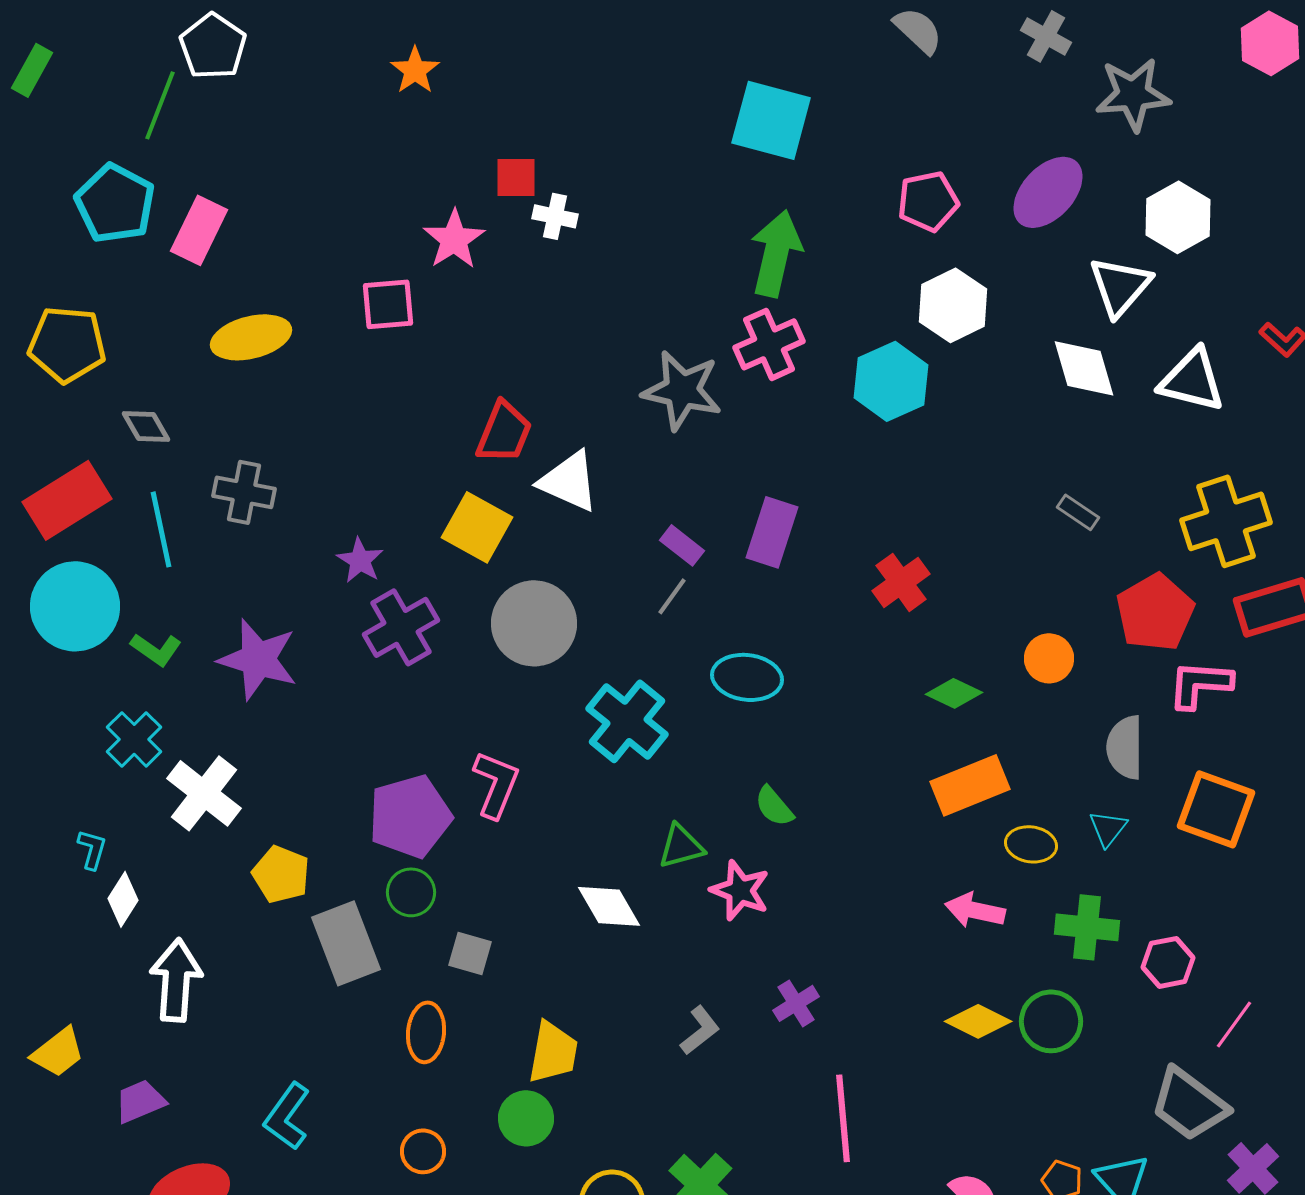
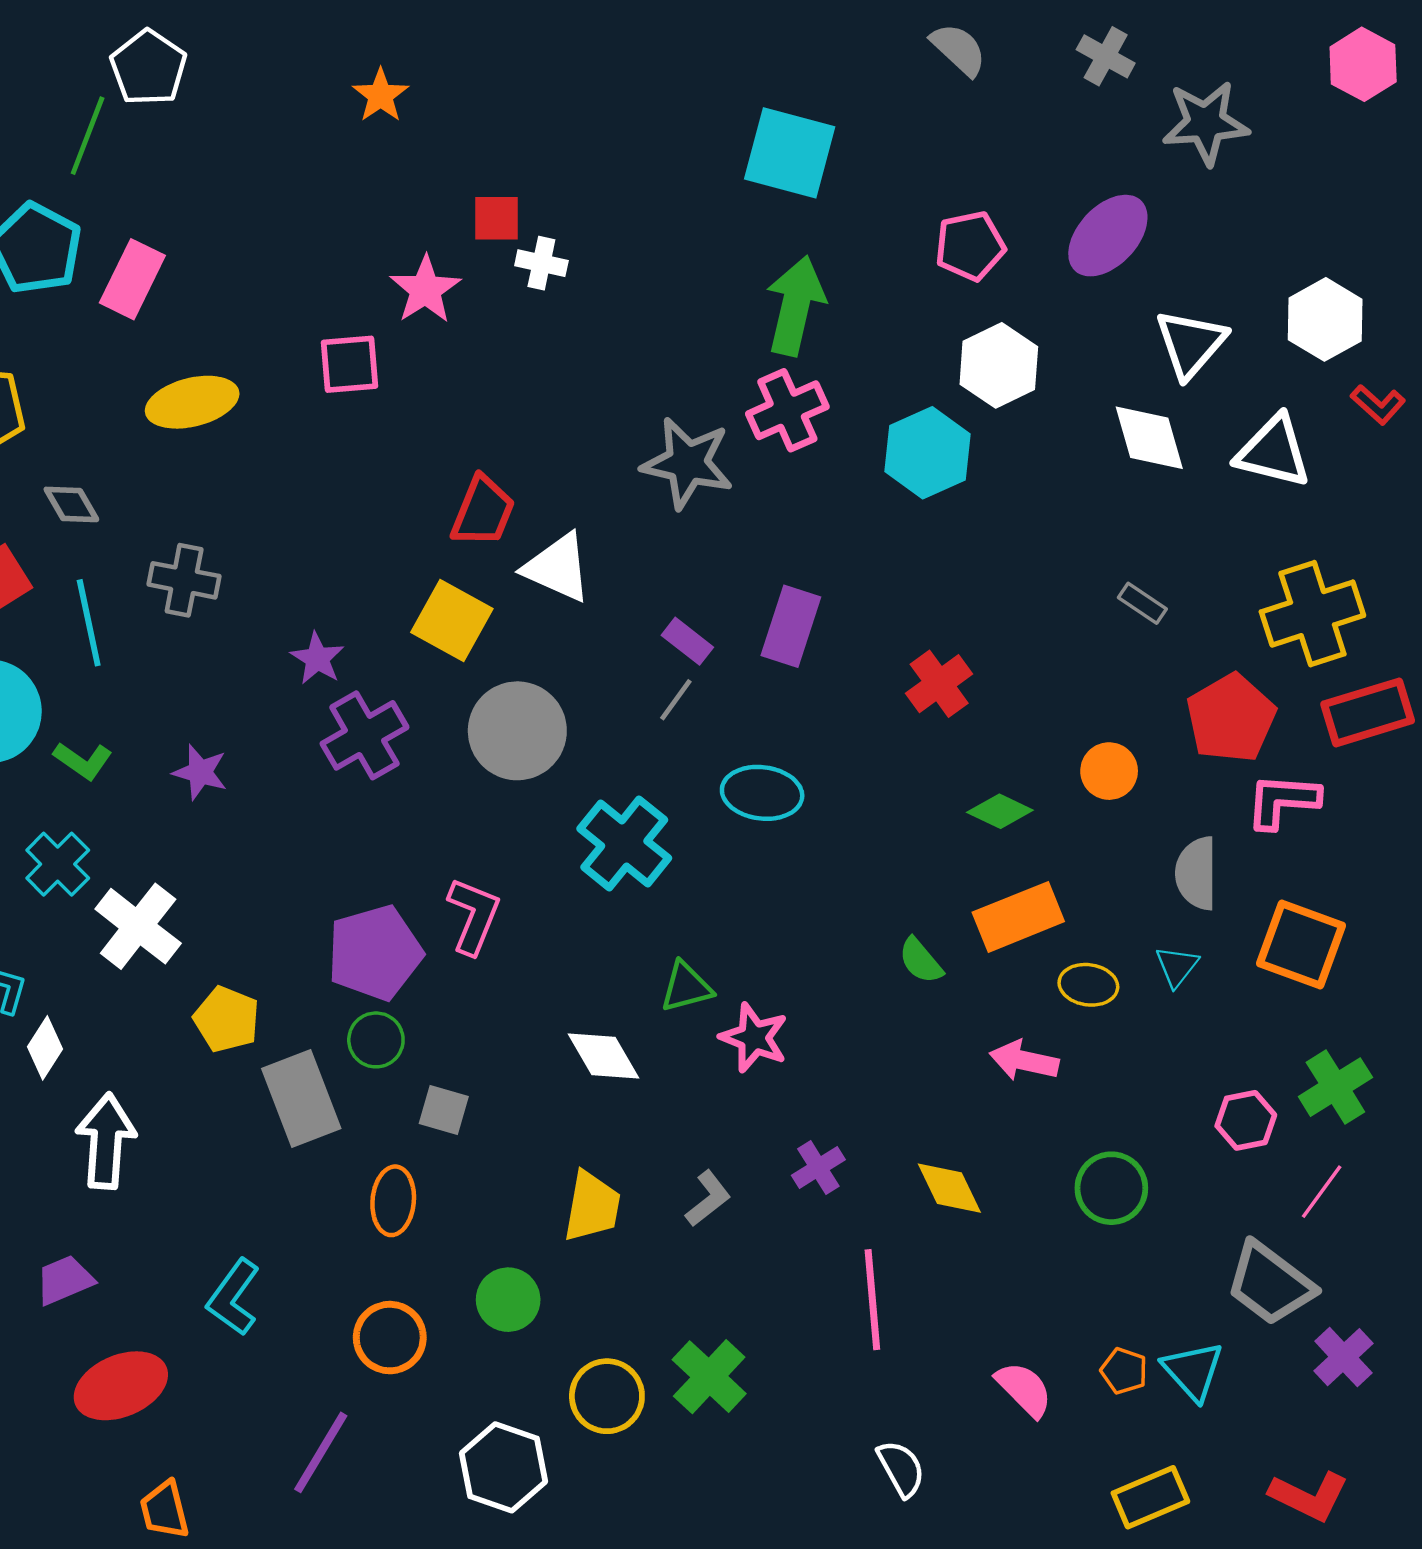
white hexagon: (1178, 217) -> (1325, 319), moved
purple star: (258, 659) -> (200, 772), size x0.6
green semicircle: (774, 806) -> (921, 961), moved
green cross: (1087, 927) -> (1335, 1087), moved, turned -38
yellow diamond: (978, 1021) -> (949, 1188), moved, turned 38
yellow trapezoid: (553, 1052) -> (592, 1207), moved
orange circle: (423, 1151) -> (390, 1338), size x1.4

